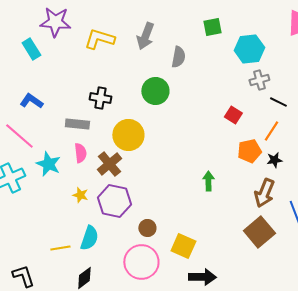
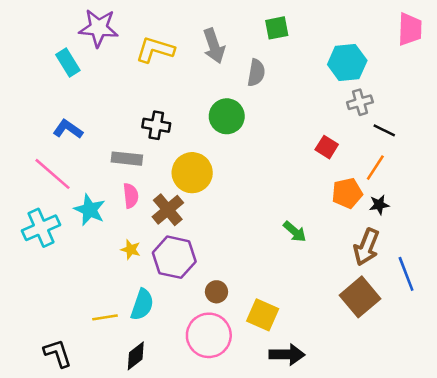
green square: (212, 27) -> (277, 28), moved
gray arrow: (145, 36) -> (214, 46), turned -40
green arrow: (208, 181) -> (295, 232), turned 132

